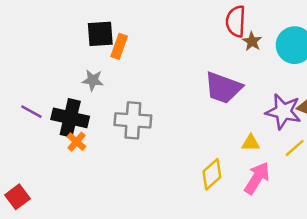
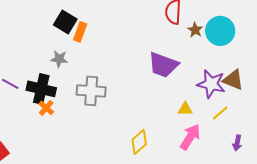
black square: (100, 34) -> (65, 22), turned 35
brown star: (252, 41) -> (195, 30), moved
yellow diamond: (212, 174) -> (139, 142), moved

